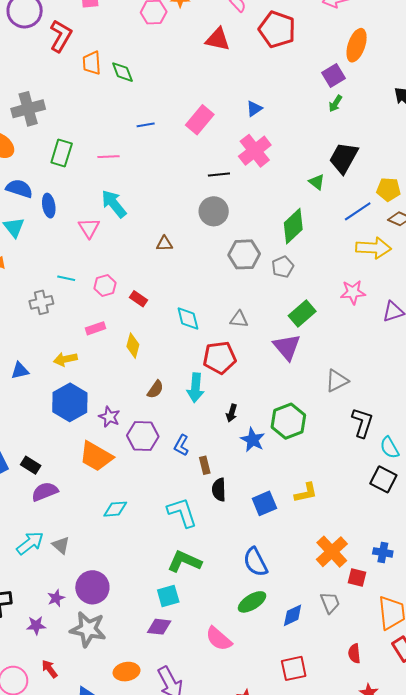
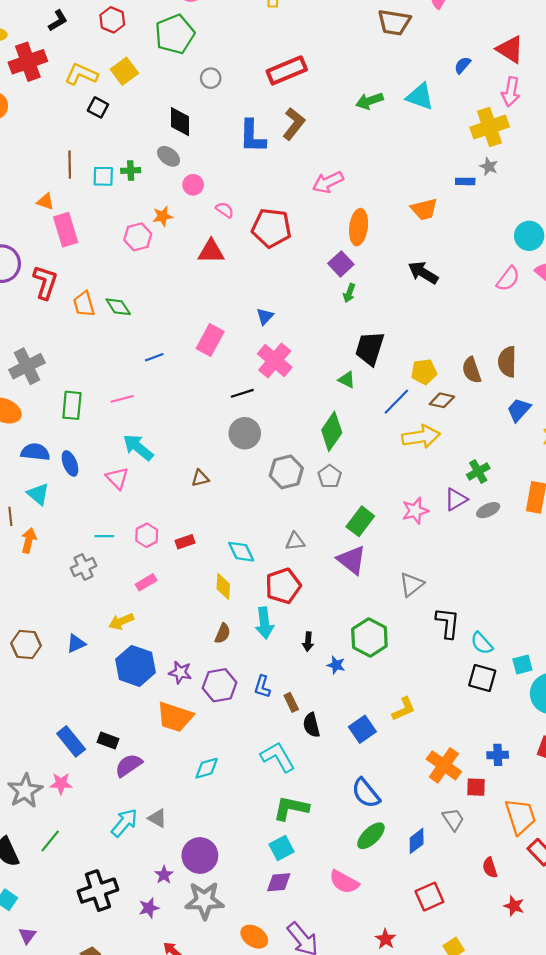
pink star: (353, 292) -> (415, 511), moved
red rectangle: (139, 299) -> (185, 542), turned -42
yellow diamond: (133, 346) -> (223, 586), moved
blue star: (253, 440) -> (336, 665), size x0.7
orange ellipse: (127, 672) -> (254, 937), turned 55

